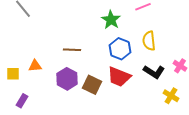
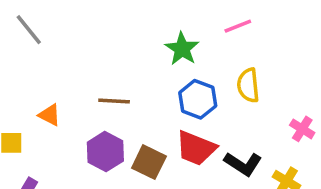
orange triangle: (35, 66) -> (50, 115), moved, turned 32
black L-shape: (154, 72) -> (243, 164), moved

